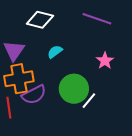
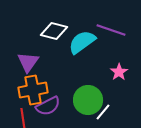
cyan semicircle: (55, 52) -> (82, 42), moved, size x1.8

